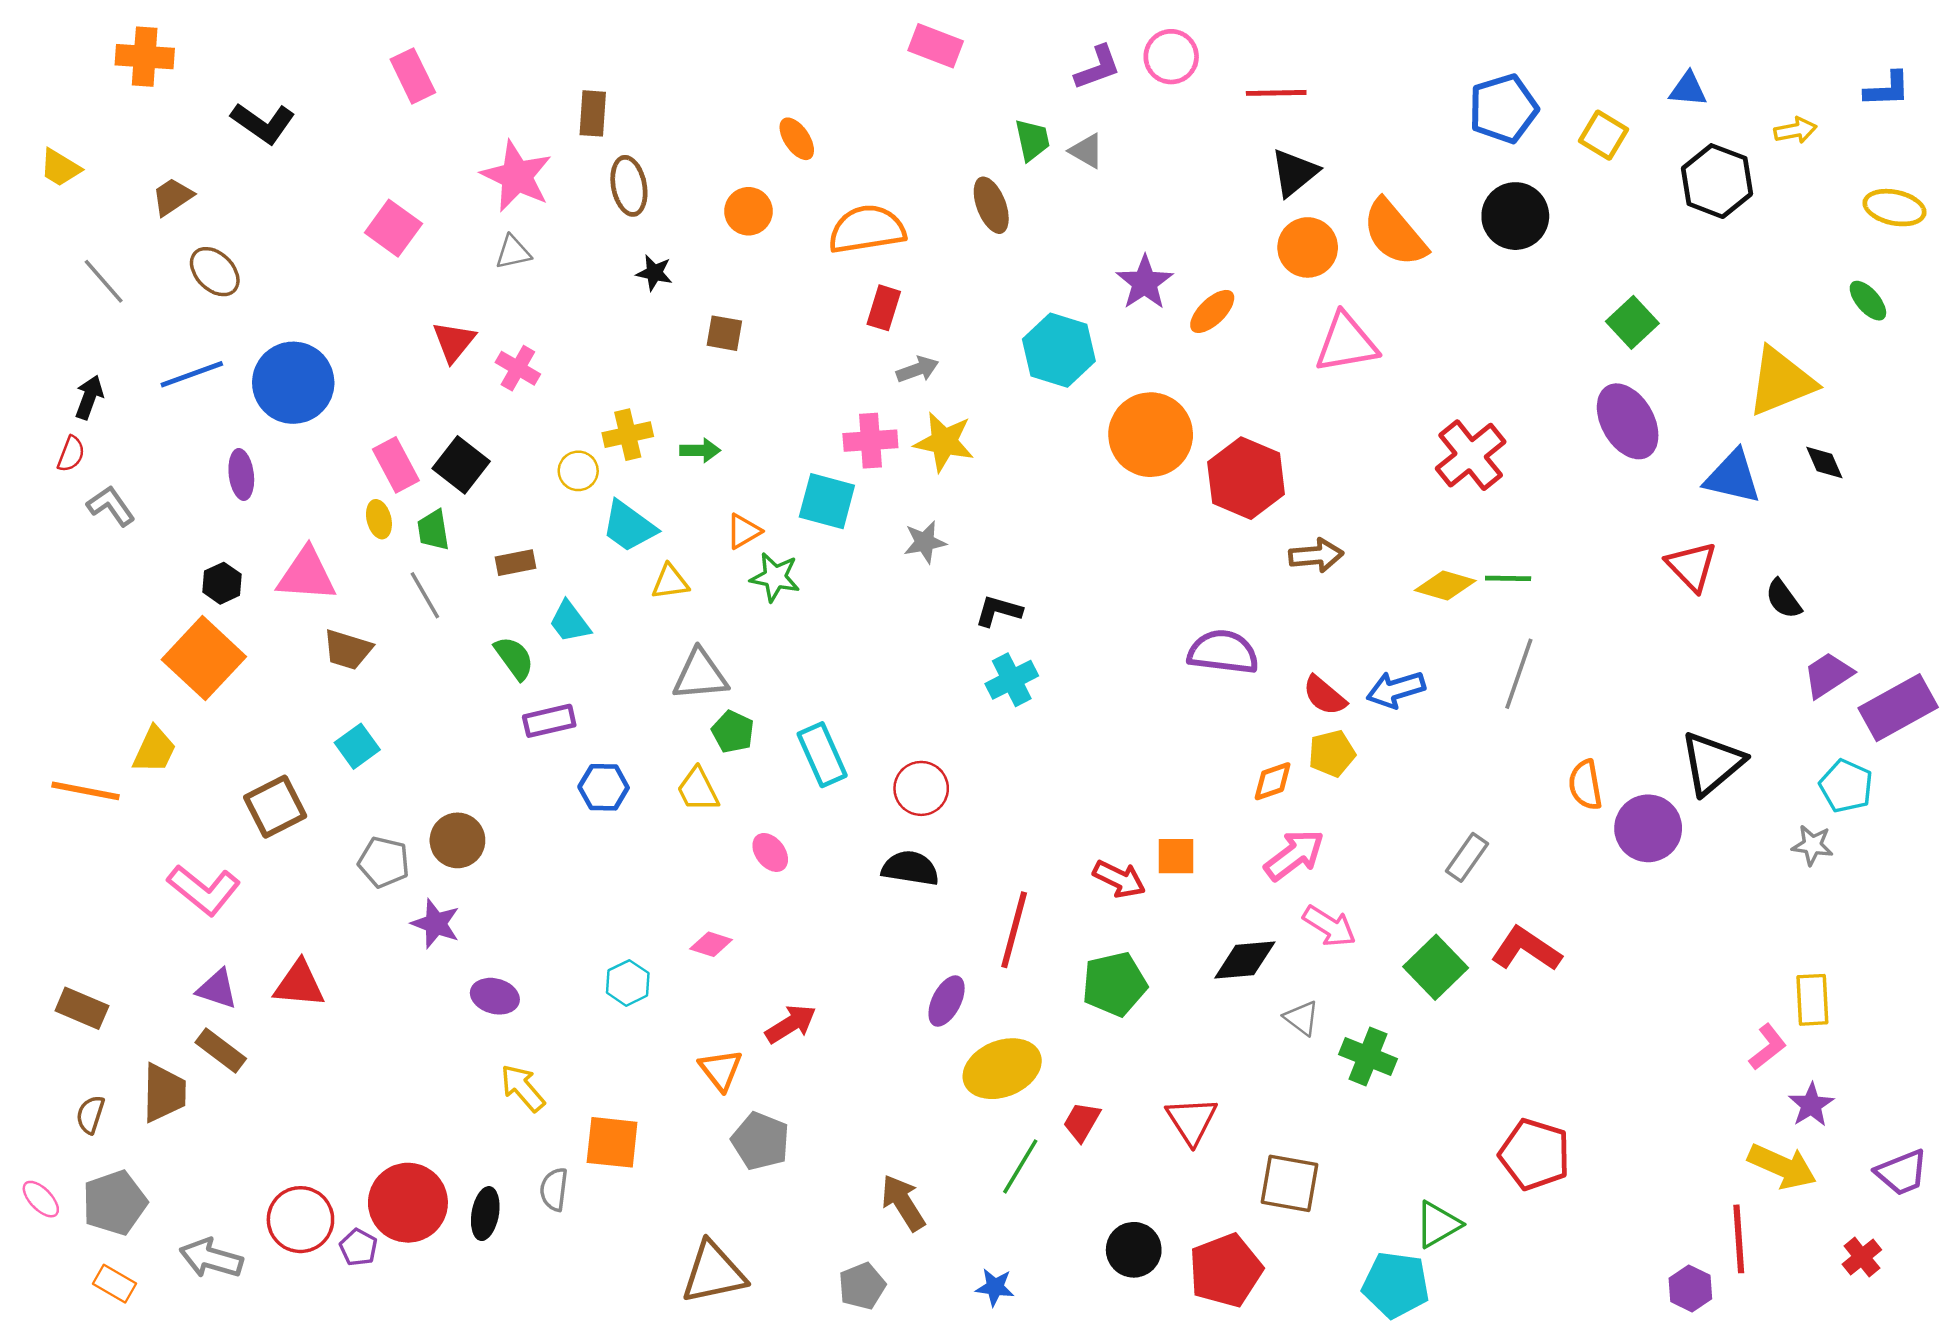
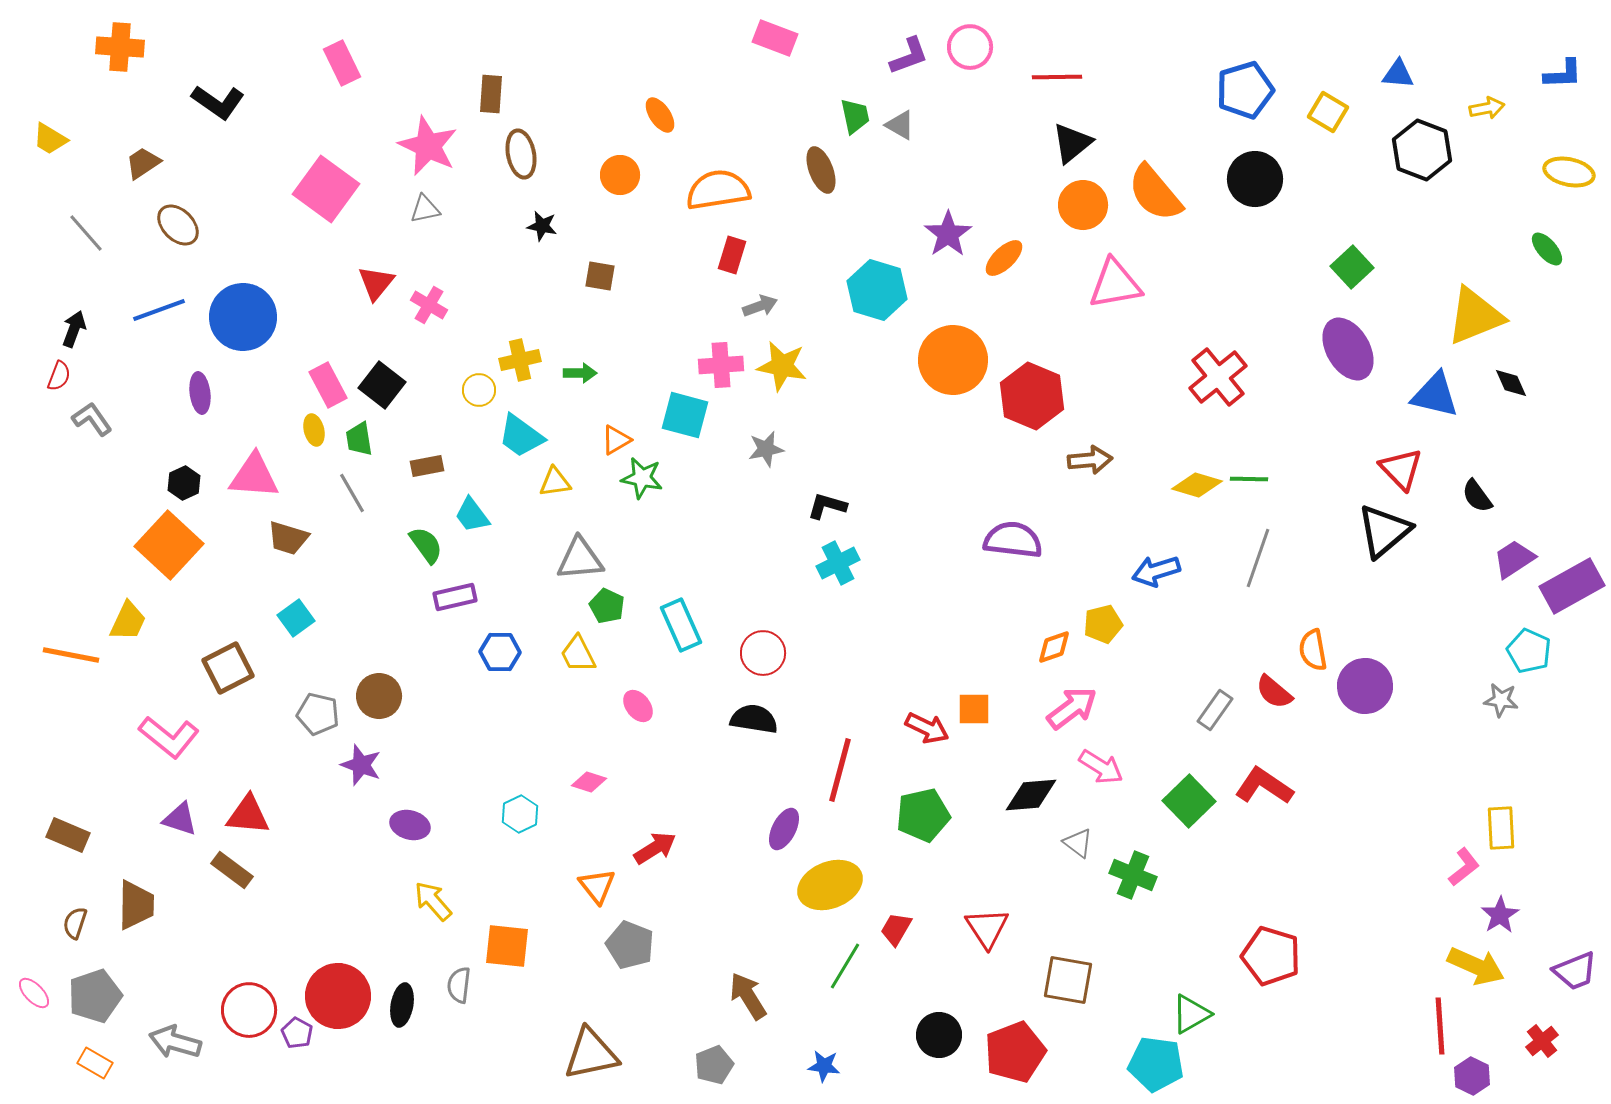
pink square: (393, 228) -> (326, 189), size x1.4
red semicircle: (1325, 695) -> (1274, 692), moved
black triangle: (1712, 763) -> (1384, 531), moved
brown rectangle: (221, 1051) -> (232, 870), moved
purple hexagon: (1690, 1288) -> (1472, 1076), moved

